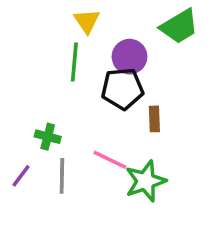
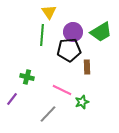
green trapezoid: (179, 26) -> (101, 32), moved
gray line: (62, 176) -> (48, 114), moved, turned 42
green star: (146, 181) -> (82, 102), size x0.6

